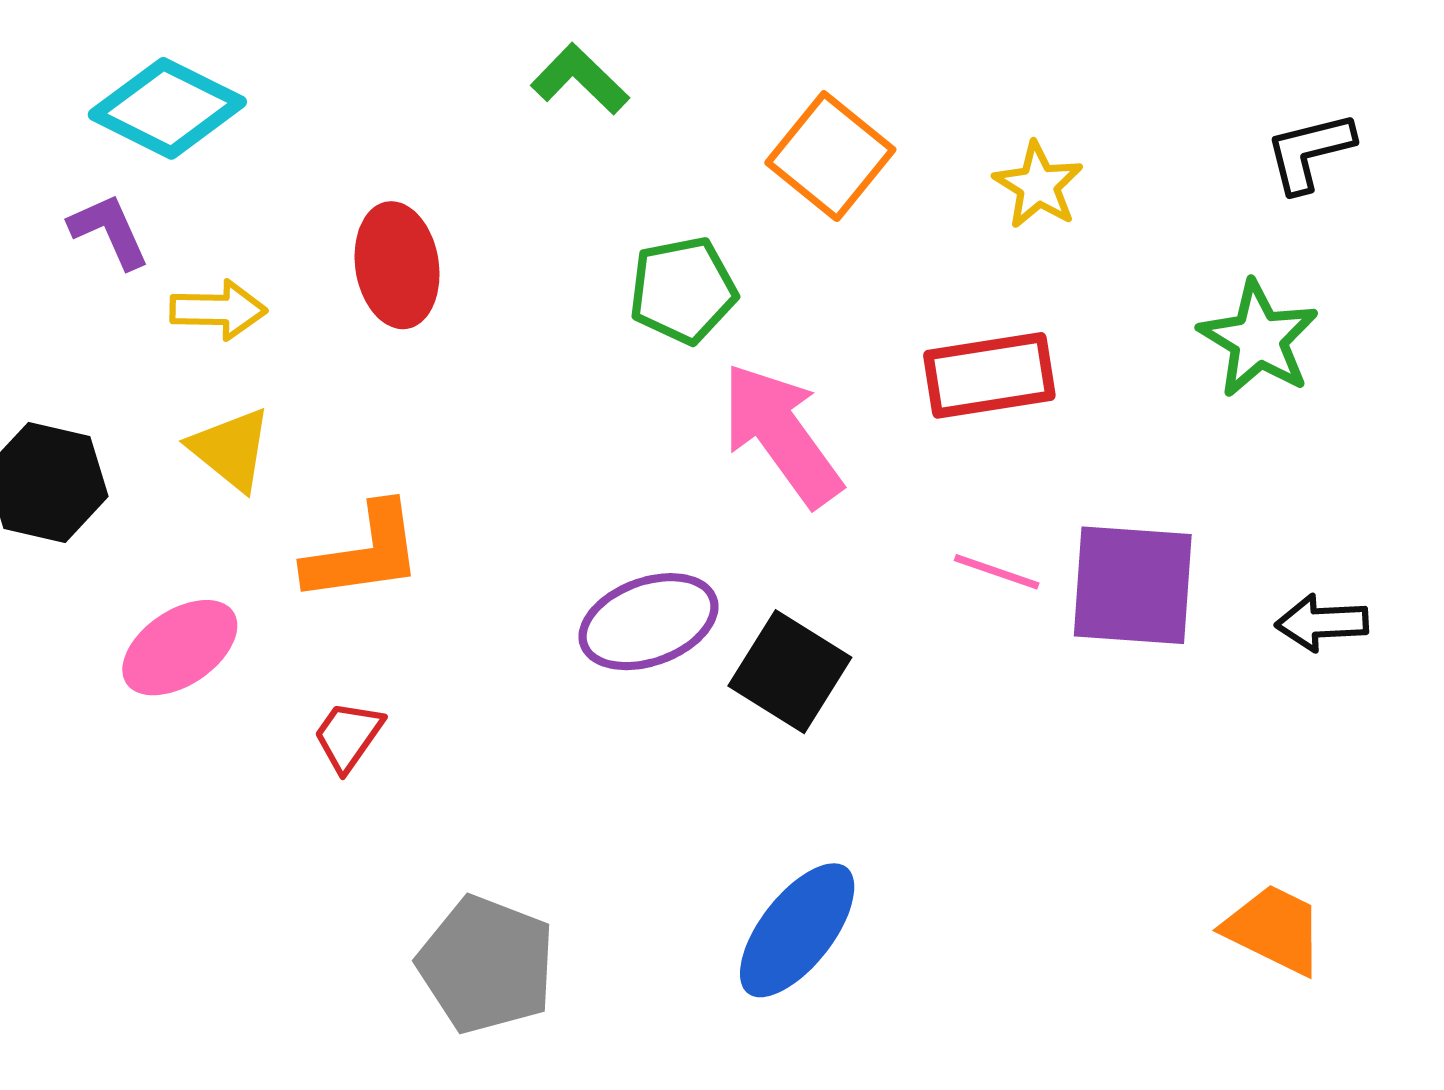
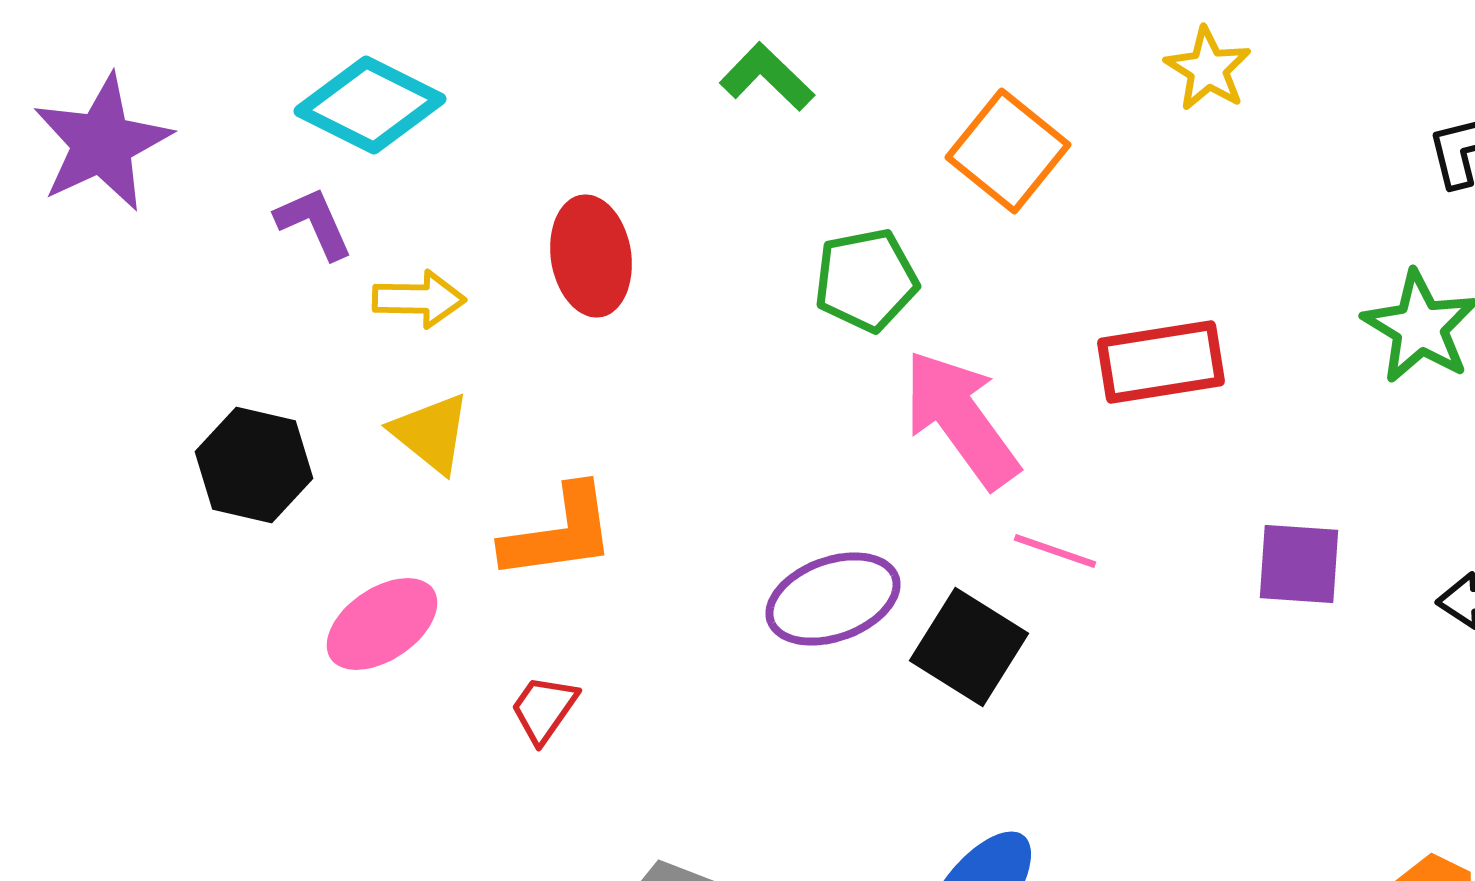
yellow star: (1038, 185) -> (1208, 69), moved
pink line: (997, 572) -> (1055, 551), moved
purple square: (1133, 585) -> (1299, 564), size x0.7

